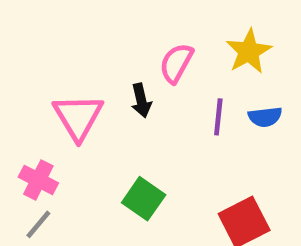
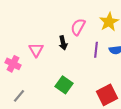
pink triangle: (78, 117) -> (36, 50), size x0.7
pink cross: (38, 180) -> (13, 64), moved

